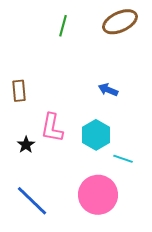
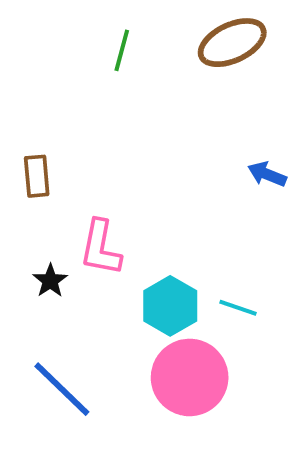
blue arrow: (108, 90) -> (267, 174), moved
cyan hexagon: (96, 135) -> (170, 306), moved

